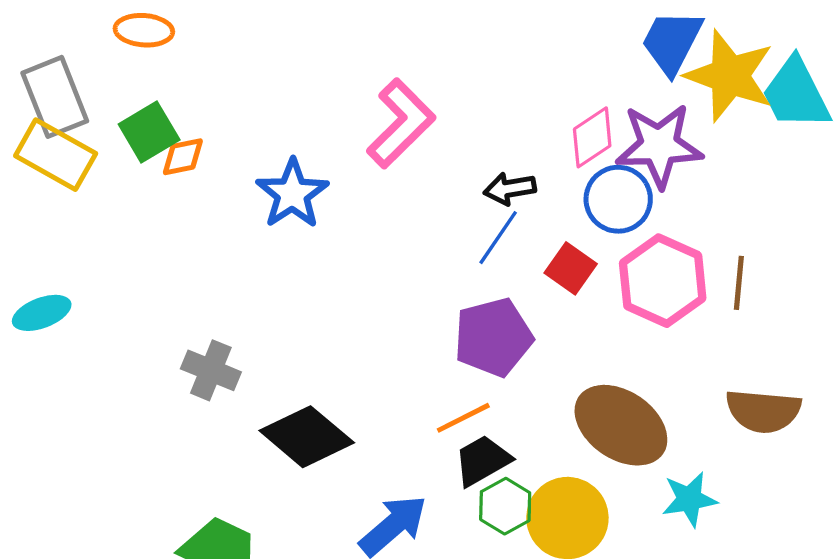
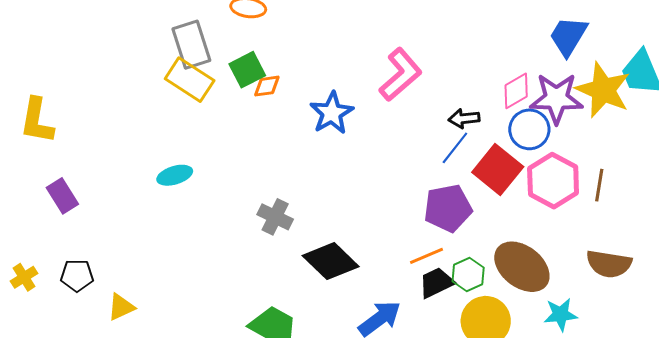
yellow star: (730, 76) -> (603, 90), moved
red square: (571, 268) -> (498, 169), size x1.6
green hexagon: (505, 506) -> (468, 275), moved

